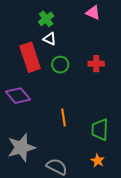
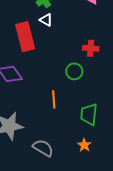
green circle: (60, 65) -> (74, 71), moved

